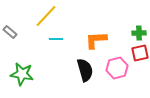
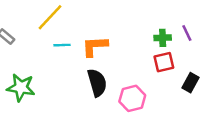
orange L-shape: (96, 40) -> (95, 46), moved
pink hexagon: (117, 68) -> (132, 98), moved

